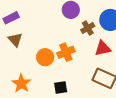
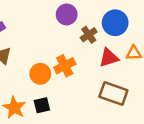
black square: (61, 87) -> (42, 105), moved

